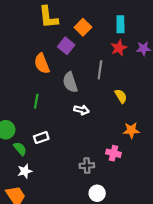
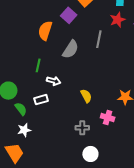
orange semicircle: (42, 63) -> (45, 31), turned 36
gray semicircle: (70, 82) -> (71, 49), turned -132
yellow semicircle: (121, 96) -> (86, 96), moved
white arrow: (81, 110) -> (54, 81), moved

